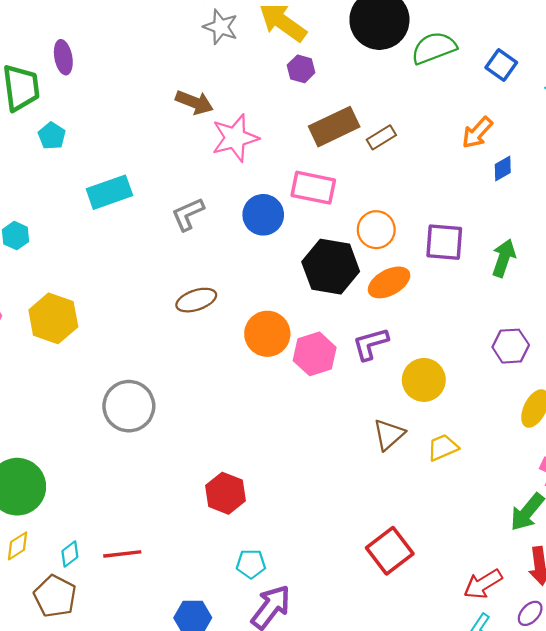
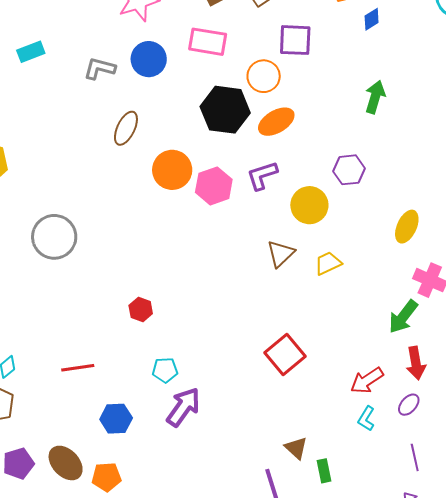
cyan rectangle: (109, 192) -> (31, 52), size x0.7
gray L-shape: (188, 214) -> (100, 68), turned 40
blue circle: (263, 215) -> (149, 59), moved
purple square: (444, 242) -> (295, 40), moved
brown ellipse: (196, 300) -> (126, 128), moved, turned -44
purple hexagon: (511, 346) -> (349, 170), moved
red hexagon: (225, 493) -> (141, 309), size x0.7
red line: (122, 554) -> (78, 368), moved

